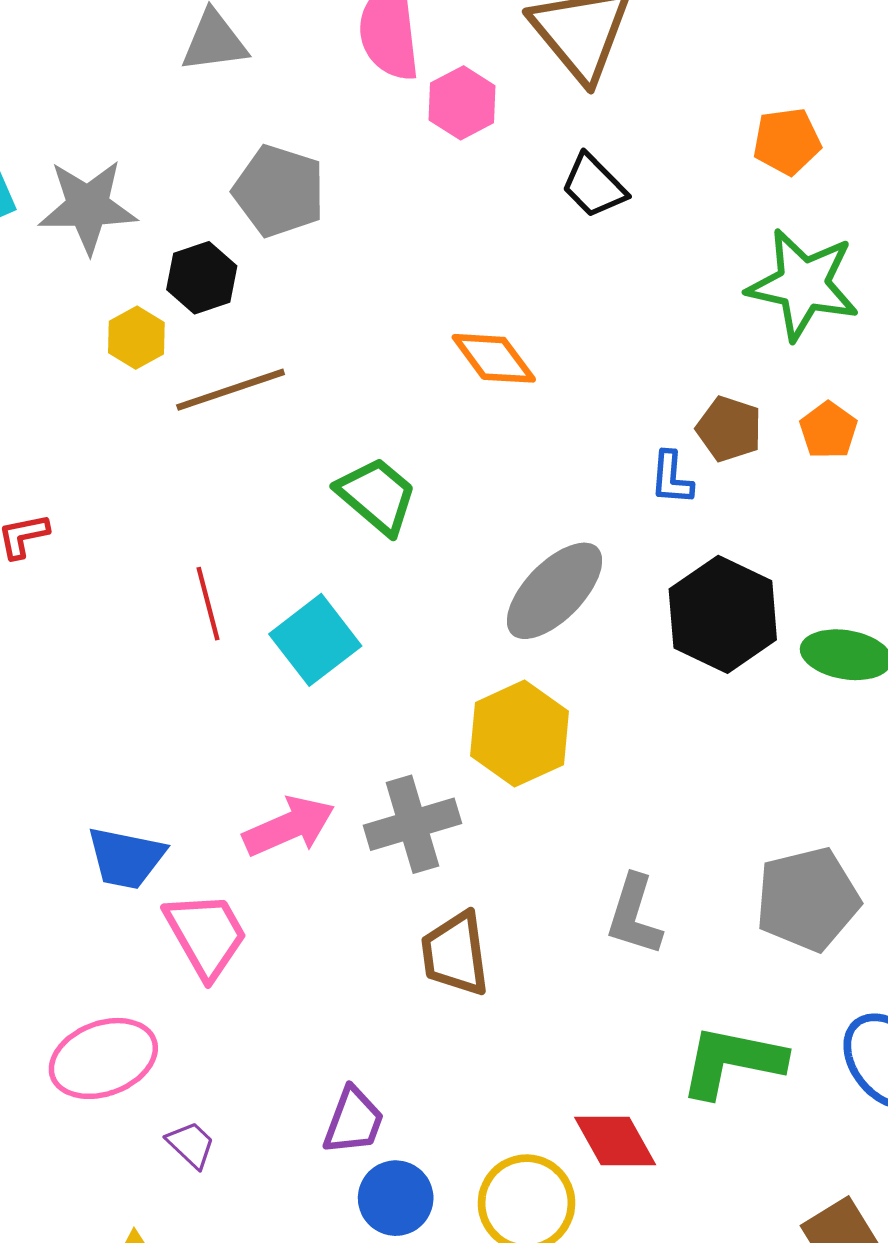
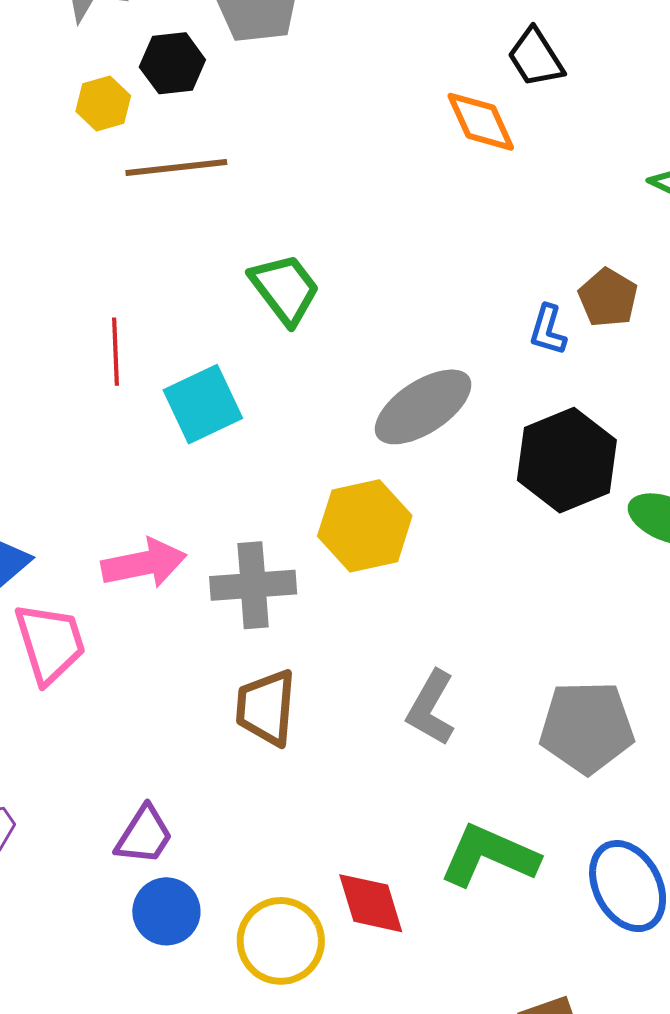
orange diamond: (494, 358) -> (481, 122), moved

